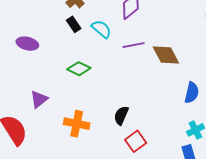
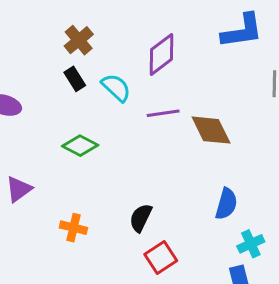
blue semicircle: (192, 93) -> (226, 204), moved
orange cross: (77, 124) -> (73, 228), size x0.7

